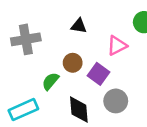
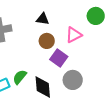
brown circle: (73, 63) -> (47, 41), moved
green semicircle: (50, 81) -> (20, 77), moved

